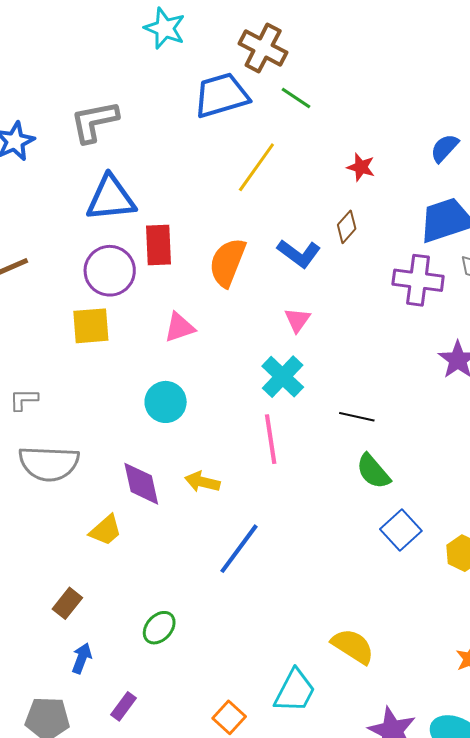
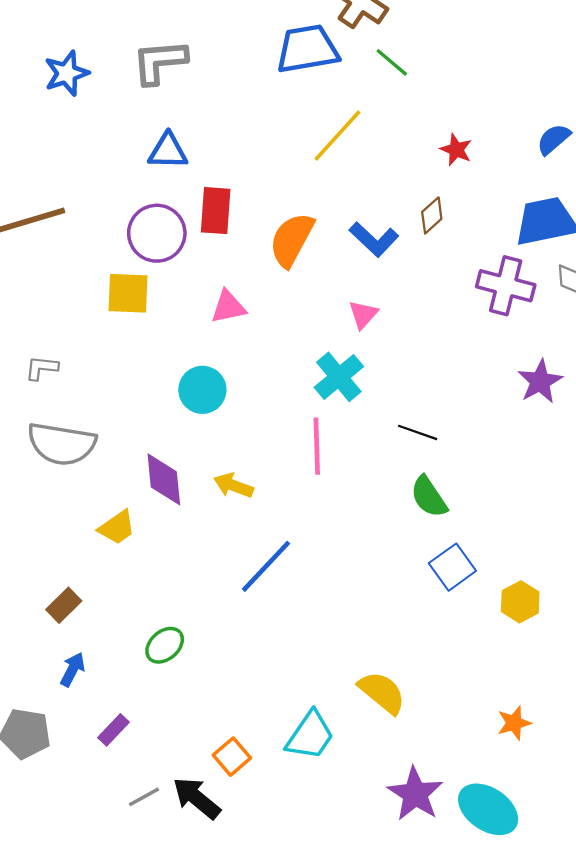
blue triangle: (111, 198) -> (168, 151), size x0.7

